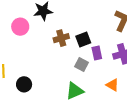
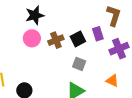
pink circle: (20, 27) -> (32, 38), moved
purple rectangle: (97, 53) -> (98, 34), moved

